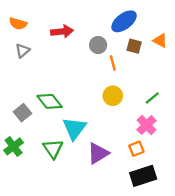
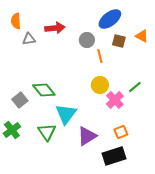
orange semicircle: (18, 24) -> (16, 21), turned 70
gray triangle: (23, 51) -> (29, 39), moved, turned 32
pink cross: (147, 125) -> (115, 100), moved
black rectangle: (143, 176) -> (114, 156), moved

